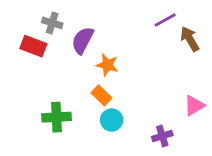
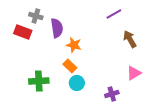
brown arrow: (190, 39) -> (130, 39), moved
purple semicircle: (83, 40) -> (57, 28), turned 144

